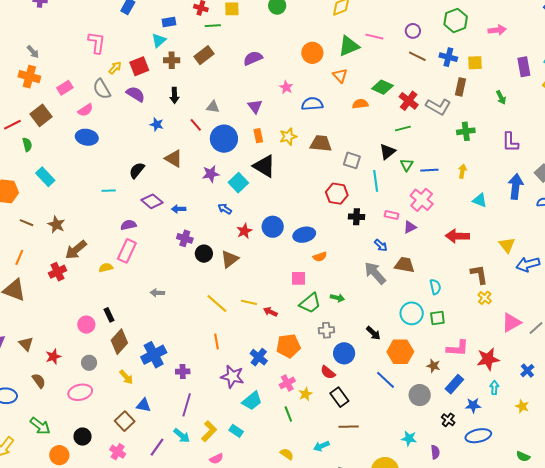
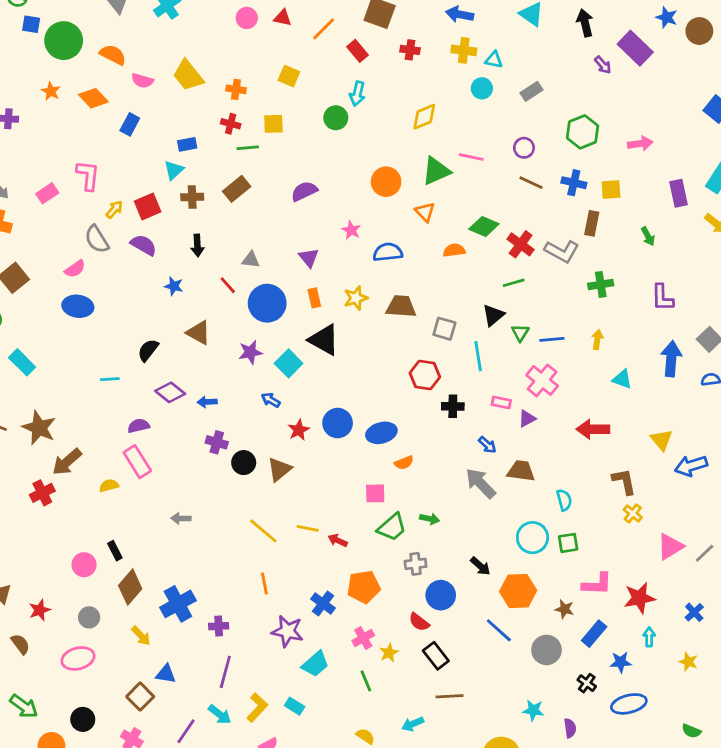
pink rectangle: (65, 88) -> (47, 193), moved
brown star: (56, 225) -> (39, 428), size x1.4
pink rectangle: (127, 251) -> (137, 462), turned -55

